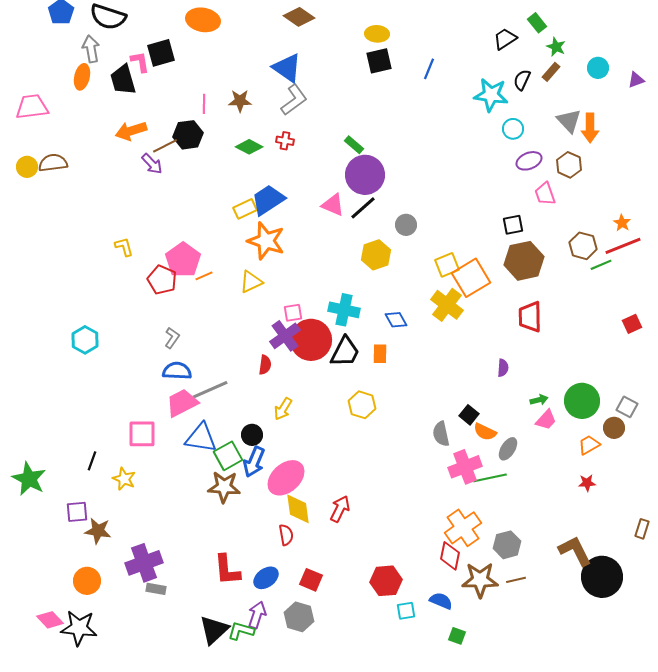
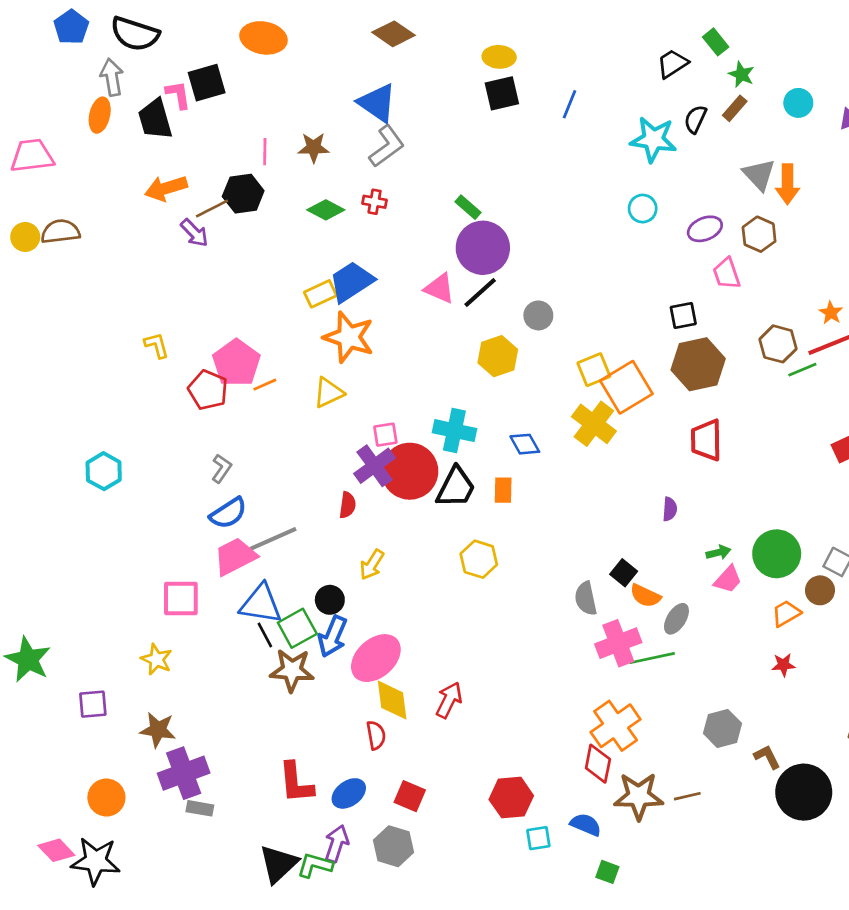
cyan circle: (513, 129) -> (643, 209), moved
blue semicircle: (177, 371) -> (228, 513), turned 144
black line: (92, 461) -> (265, 635), moved, turned -48
brown star: (98, 531) -> (158, 730), moved
gray hexagon: (507, 545) -> (723, 728), moved
brown L-shape: (575, 551) -> (767, 757), size x0.6

